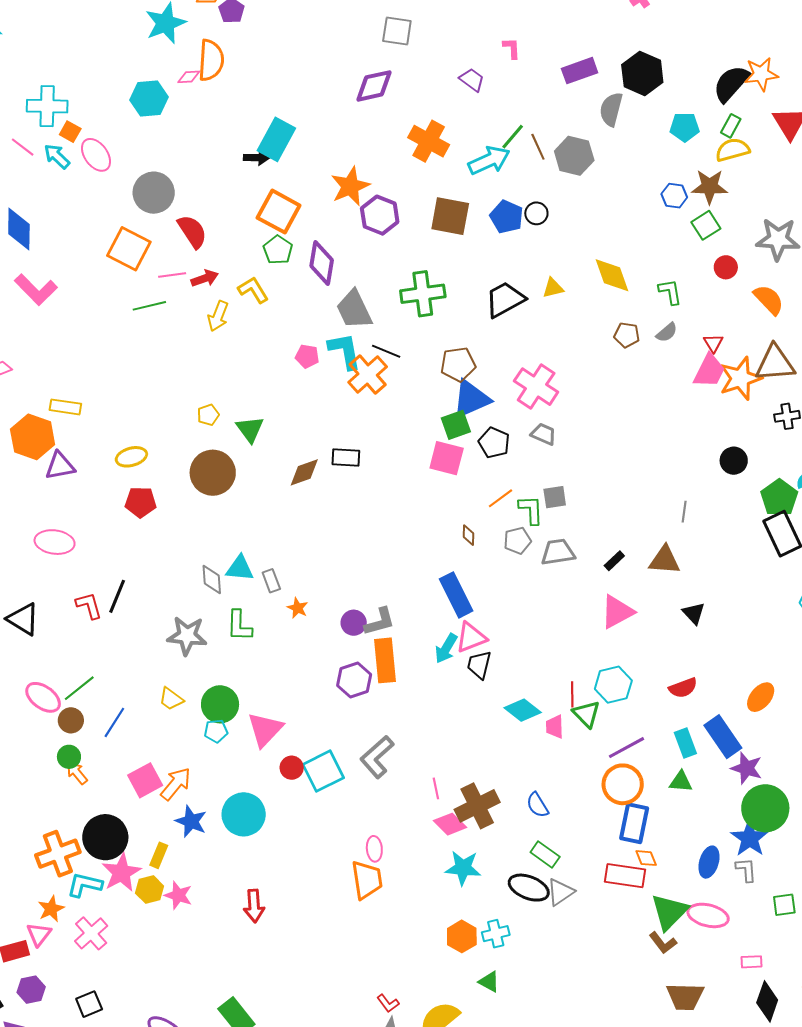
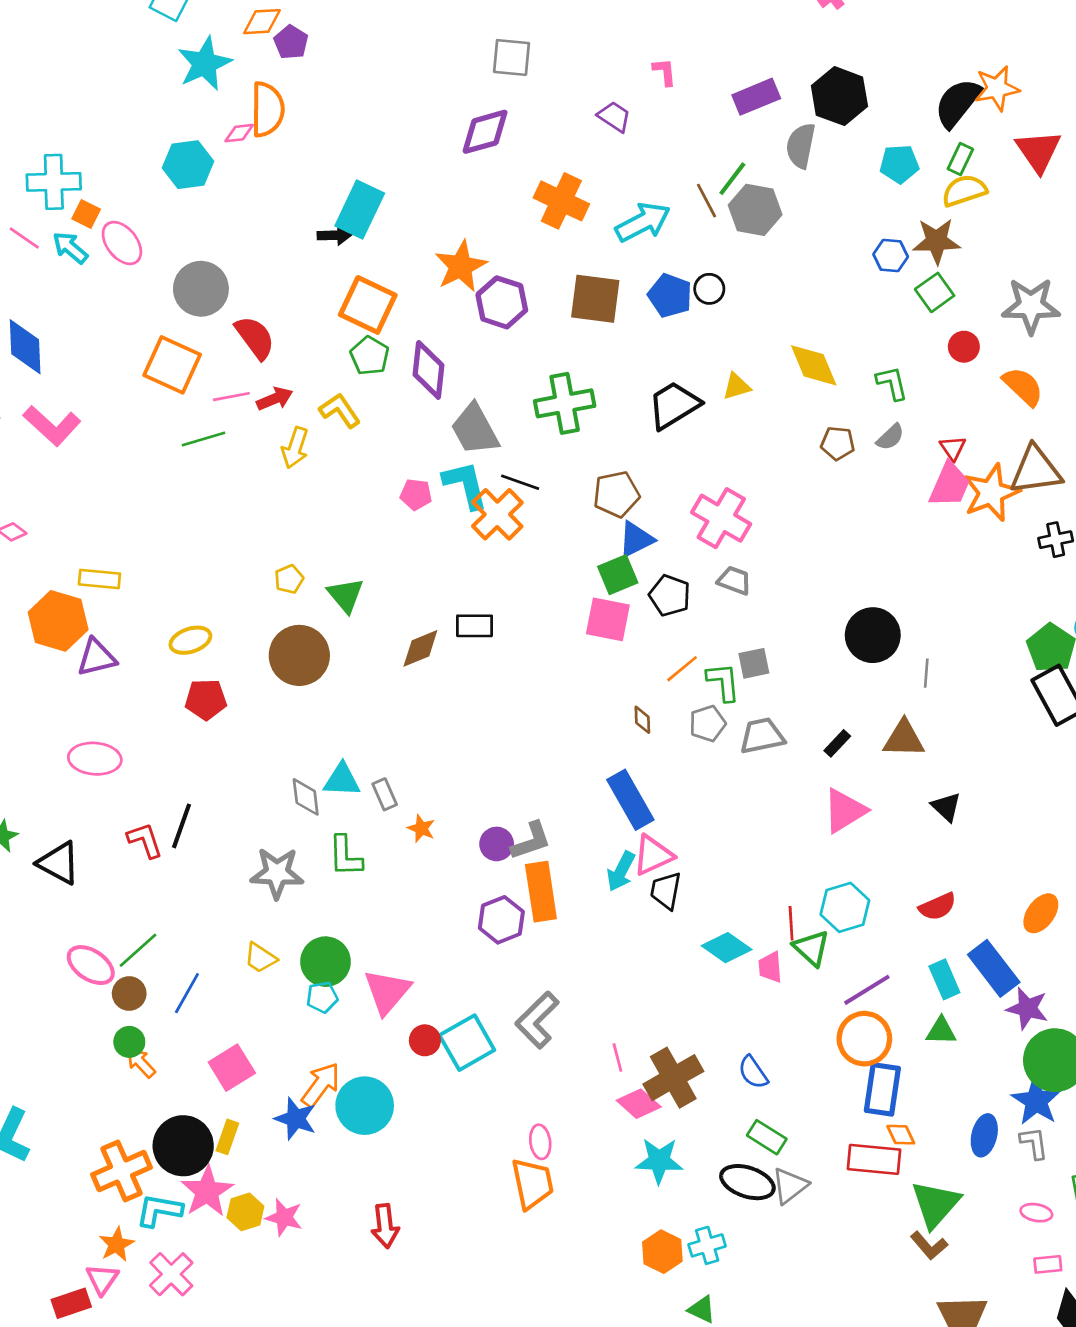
green line: (513, 137) -> (732, 179), moved
blue triangle: (471, 399) -> (636, 539), size x0.7
black circle: (734, 461) -> (873, 635), moved, size x1.5
orange arrow: (176, 784) -> (321, 1085), moved
yellow rectangle: (159, 855) -> (227, 1137), moved
pink ellipse: (708, 915) -> (1036, 1213), moved, size x0.6

